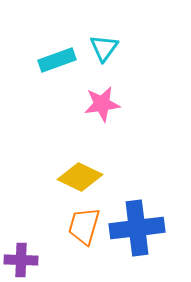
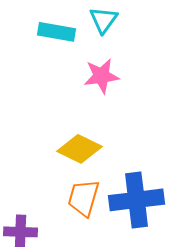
cyan rectangle: (57, 60) -> (56, 32), turned 30

